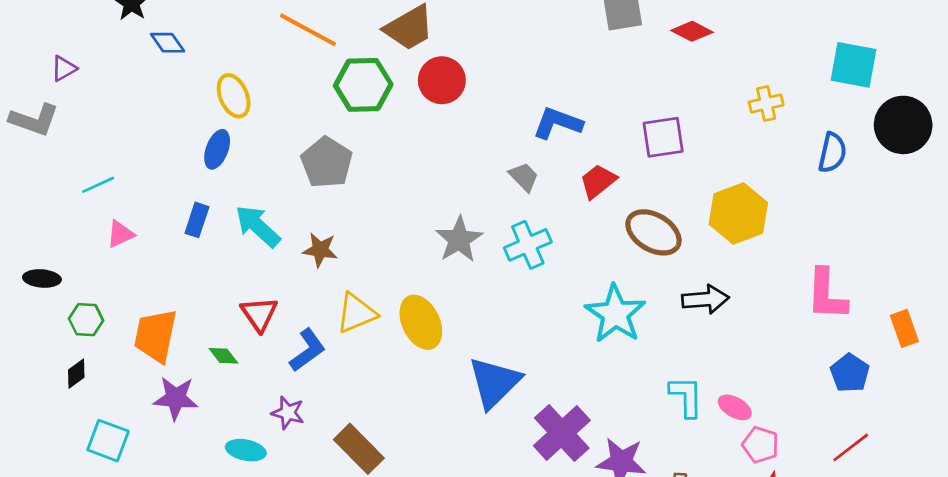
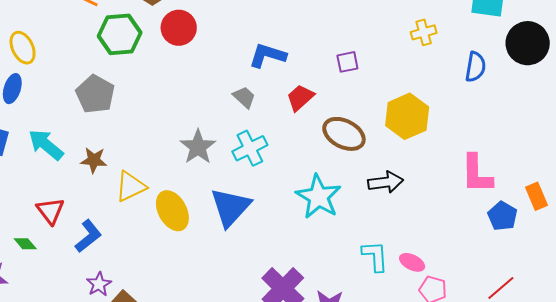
purple square: (663, 137) -> (347, 62), size x0.7
yellow triangle: (356, 313) -> (131, 186), moved
blue pentagon: (850, 373) -> (502, 216), moved
blue triangle: (494, 382) -> (230, 207), moved
purple star: (288, 413) -> (99, 284), moved, turned 30

